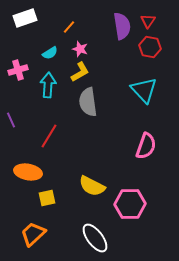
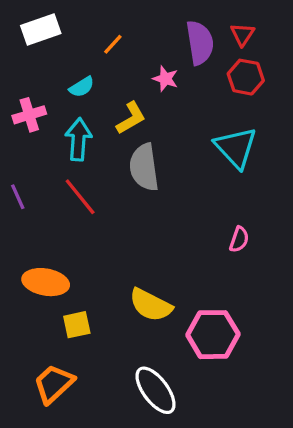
pink star: (80, 49) -> (165, 79), moved
red line: (49, 136) -> (80, 197), moved, turned -70
pink semicircle: (146, 146) -> (239, 239), size x0.6

